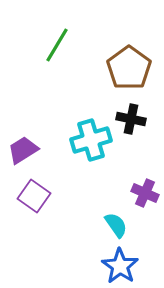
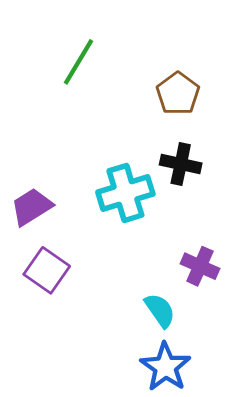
brown pentagon: (129, 68) -> (178, 94), size x0.7

